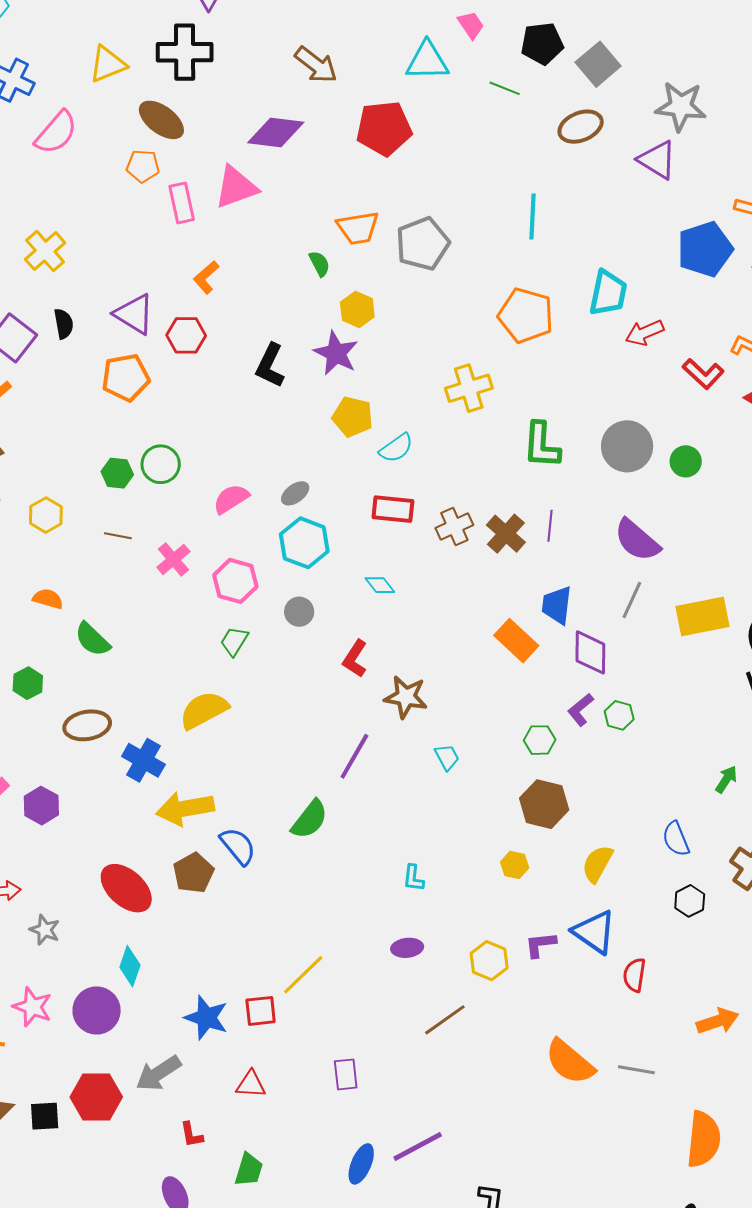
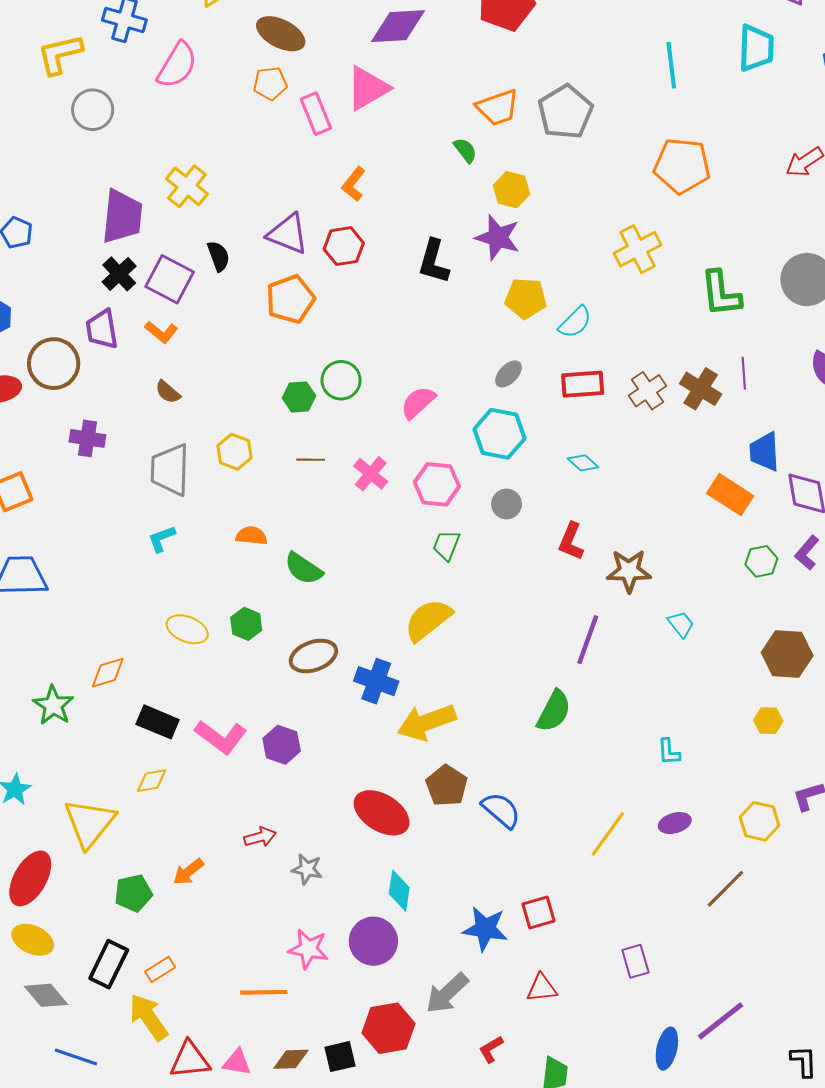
cyan trapezoid: (608, 293) -> (756, 48), moved
gray ellipse: (295, 493) -> (508, 374), moved
green hexagon: (540, 740) -> (761, 561), moved
blue semicircle: (238, 846) -> (501, 810), moved
yellow line: (303, 975) -> (608, 834), moved
red L-shape: (191, 1135) -> (491, 1049), turned 80

